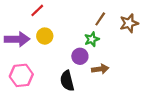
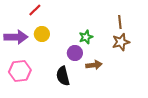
brown line: (100, 19) -> (120, 22), moved, turned -40
brown star: (129, 23) -> (121, 42), moved

